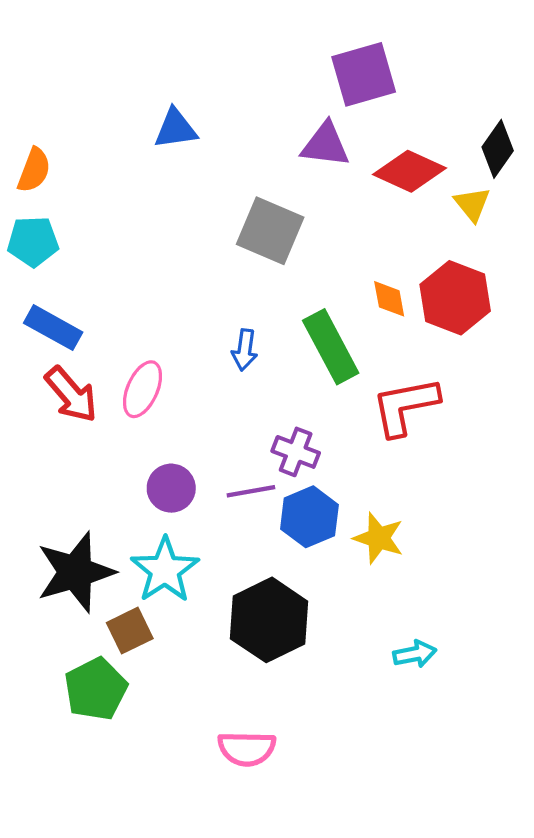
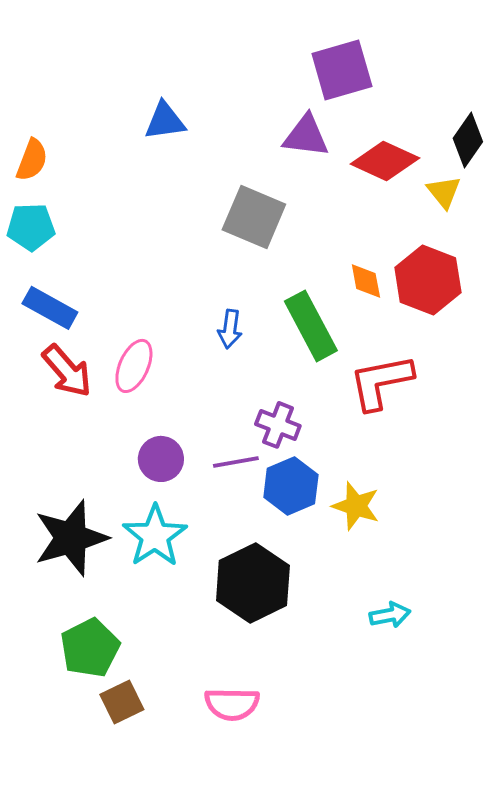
brown square: (130, 631) -> (122, 702), moved

